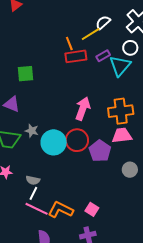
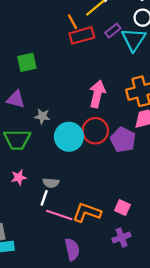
gray star: (32, 131) -> (42, 116), moved
white line: (33, 193) -> (44, 198), moved

